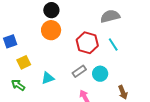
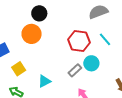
orange circle: (51, 30) -> (32, 34), moved
cyan circle: (100, 74) -> (91, 63), moved

